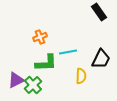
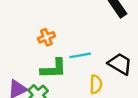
black trapezoid: (101, 59) -> (120, 64), turned -85

